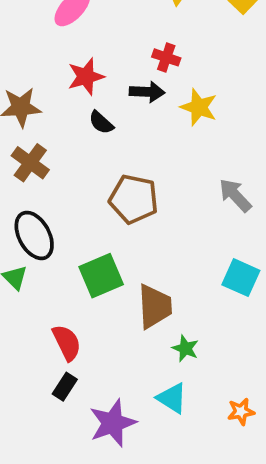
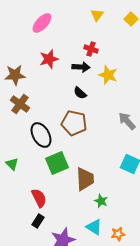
black semicircle: (101, 123) -> (80, 93), moved
black ellipse: (34, 235) -> (41, 135), moved
orange star: (241, 412) -> (118, 234), moved

